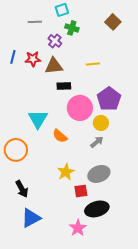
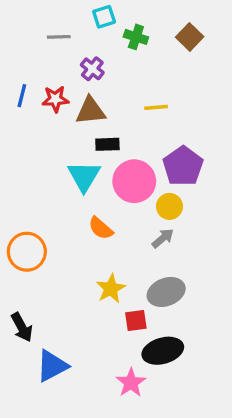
green cross: (72, 28) -> (136, 37), moved
cyan triangle: (38, 119) -> (84, 176), moved
black arrow: (22, 189) -> (22, 327), moved

